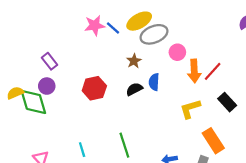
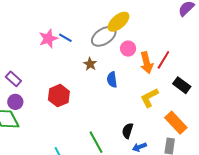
yellow ellipse: (139, 21) -> (118, 22), moved
black semicircle: (134, 89) -> (128, 131), moved, turned -35

